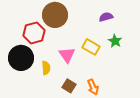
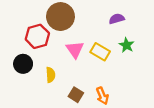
pink triangle: (67, 55) -> (75, 50), moved
black circle: (21, 58) -> (23, 64), size x0.7

